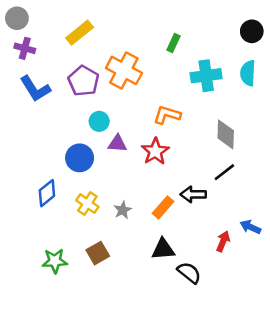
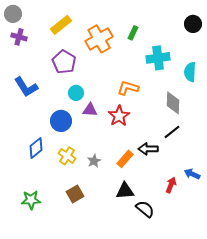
orange cross: (124, 70) -> (99, 39), moved, turned 32
cyan semicircle: (248, 73) -> (190, 72), moved
blue L-shape: (35, 89) -> (26, 87), moved
green star: (55, 261) -> (31, 200), moved

